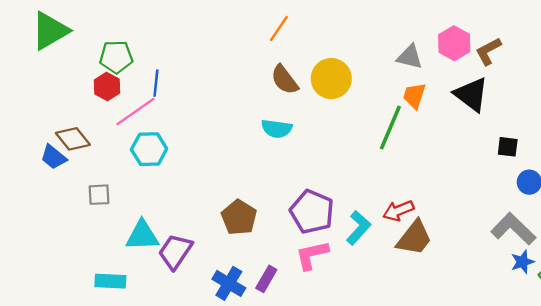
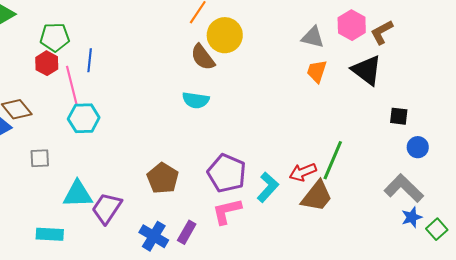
yellow circle: (331, 79) -> (225, 35), moved
pink line: (135, 112) -> (72, 85), turned -69
green line: (390, 127) -> (333, 160), moved

